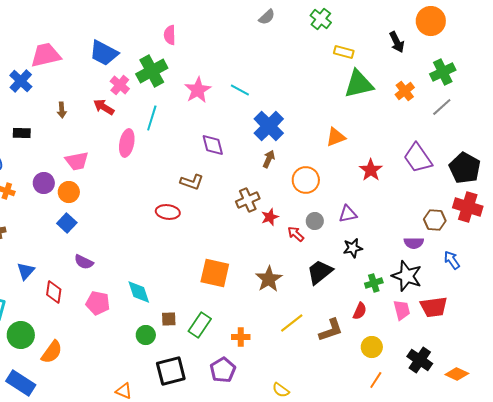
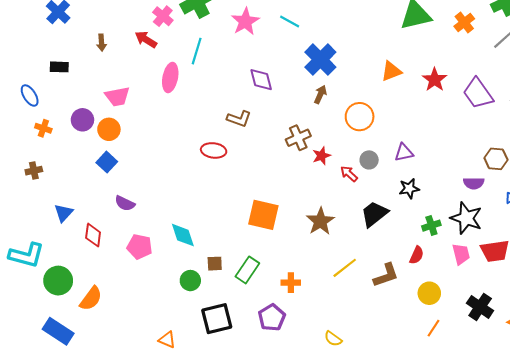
red star: (371, 170) -> (435, 80), moved

